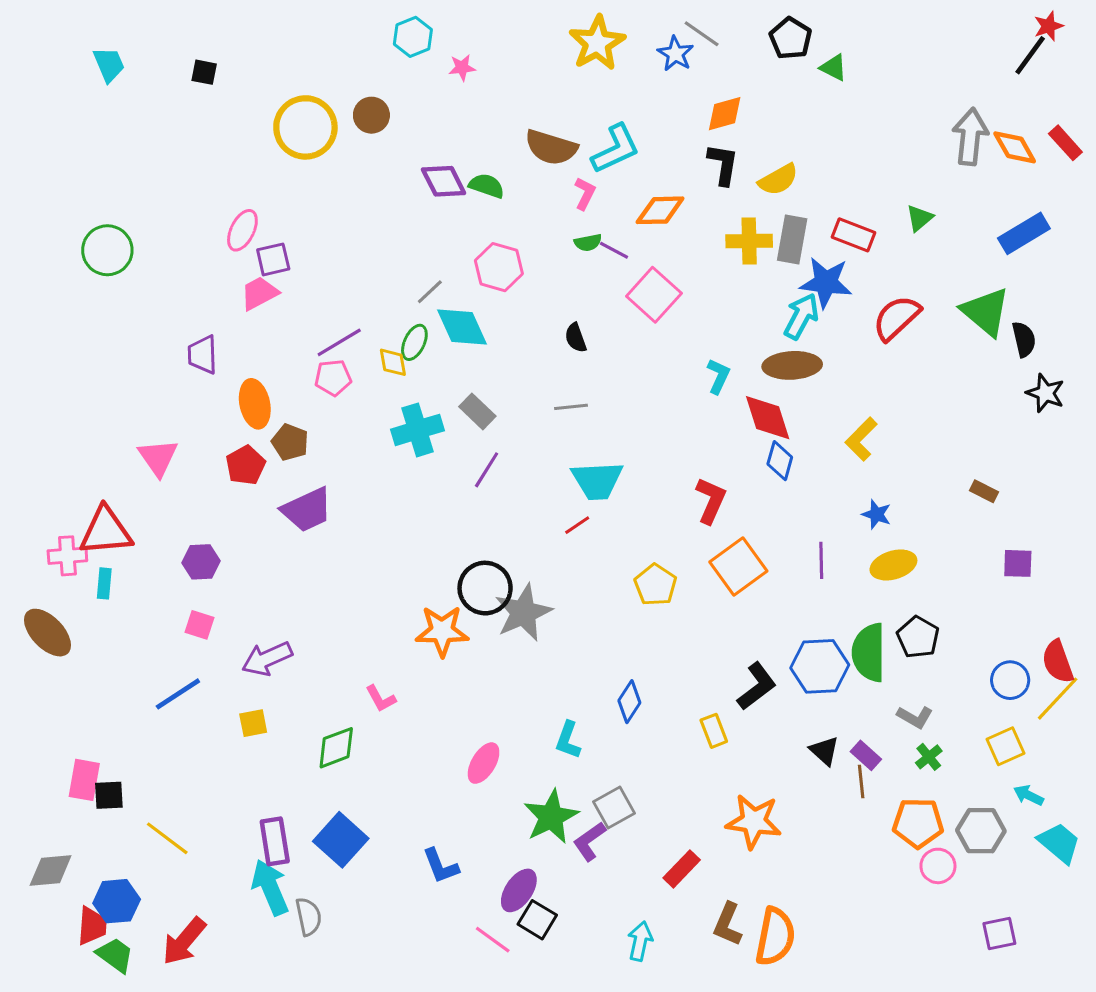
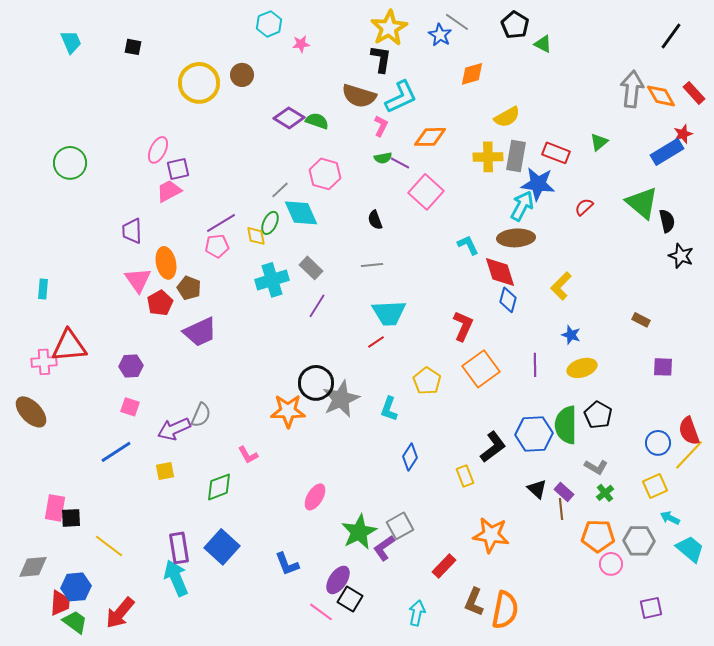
red star: (1049, 26) -> (683, 134), moved
black L-shape: (723, 164) -> (381, 59), moved
purple diamond: (444, 181) -> (289, 118), turned -32
red semicircle: (897, 318) -> (584, 207), size x0.6
cyan L-shape: (718, 376) -> (468, 245), turned -50
pink triangle: (158, 458) -> (138, 280), moved
cyan rectangle: (104, 583) -> (43, 289), moved
cyan L-shape: (568, 740) -> (389, 409), moved
gray semicircle: (308, 917) -> (201, 415), moved, turned 35

